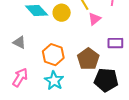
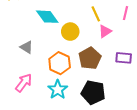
yellow circle: (62, 13) -> (70, 32), moved
brown pentagon: (88, 59) -> (90, 58), moved
black pentagon: (106, 80) -> (93, 92), moved

